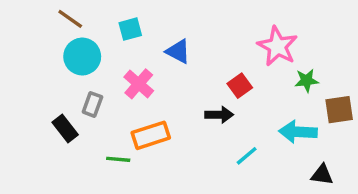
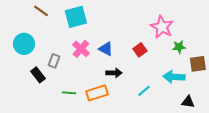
cyan square: (130, 29) -> (76, 17), size x1.6
blue triangle: (178, 51) -> (106, 49), moved
cyan circle: (82, 57) -> (24, 44), moved
black arrow: (219, 115) -> (114, 73), moved
orange rectangle: (151, 135) -> (97, 93), moved

